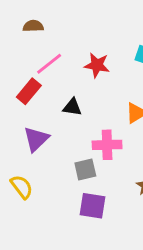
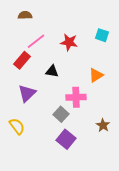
gray square: (85, 169) -> (61, 114), turned -35
purple square: (93, 206) -> (66, 139), turned 30

